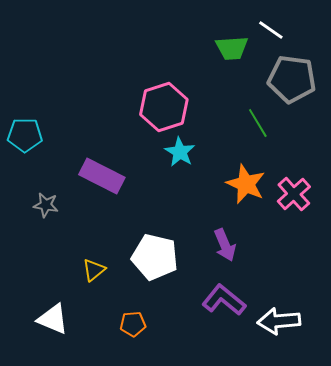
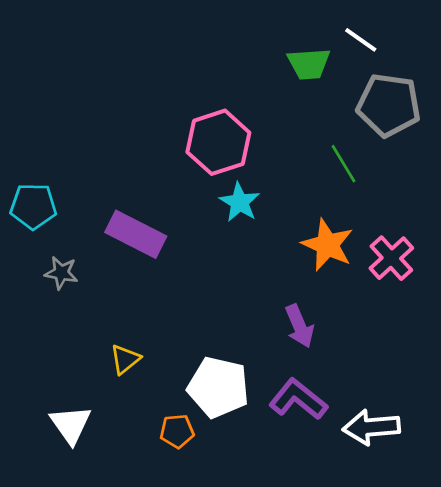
cyan pentagon: (25, 135) -> (33, 206), moved
white pentagon: (155, 257) -> (218, 387), moved
white triangle: (53, 319) -> (71, 425), turned 32

